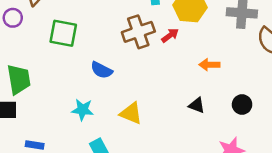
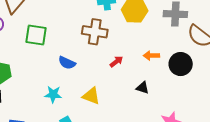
brown cross: (138, 32) -> (95, 32), turned 30
red arrow: (170, 35) -> (116, 62), moved
black circle: (242, 104) -> (181, 64), moved, size x1.5

